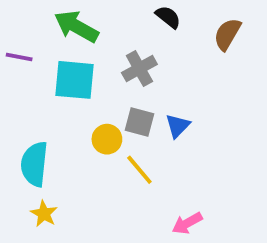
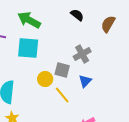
gray cross: (139, 69) -> (82, 54), moved
blue triangle: (178, 126) -> (85, 81), moved

